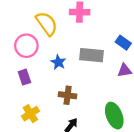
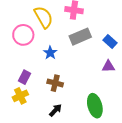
gray rectangle: (92, 55) -> (80, 37), moved, turned -35
purple rectangle: (24, 77) -> (25, 77), moved, turned 40

